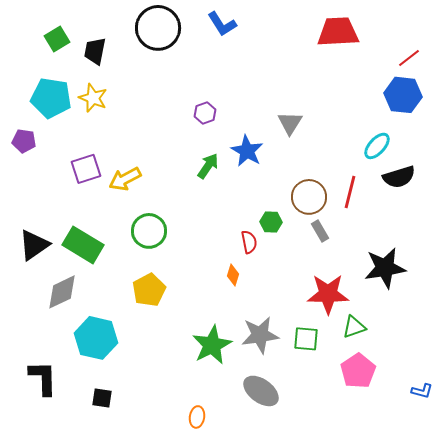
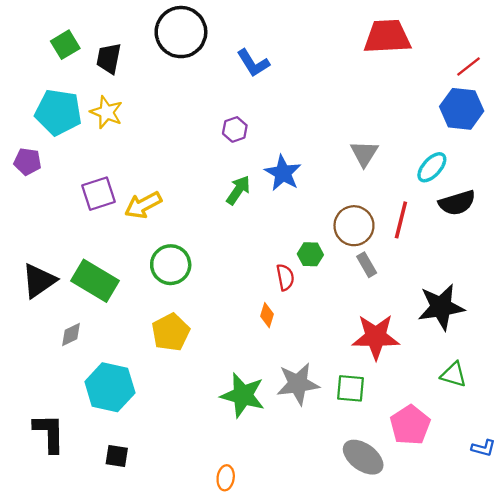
blue L-shape: (222, 24) -> (253, 63), moved
gray triangle: (290, 123) -> (364, 154), moved
gray diamond: (62, 292) -> (71, 335), size x0.6
green triangle: (354, 327) -> (454, 375), moved, turned 35
green star: (212, 345) -> (243, 395), turned -30
gray ellipse: (261, 391) -> (363, 457), moved

